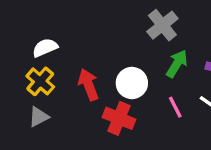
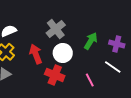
gray cross: (162, 25) -> (56, 29), moved
pink line: (175, 107) -> (90, 80), moved

